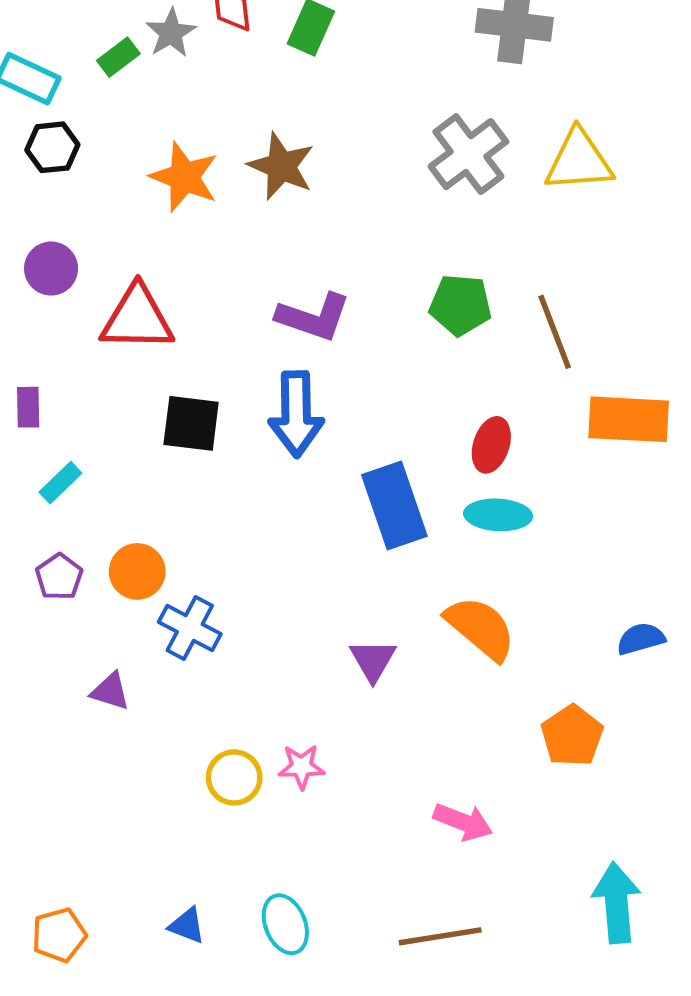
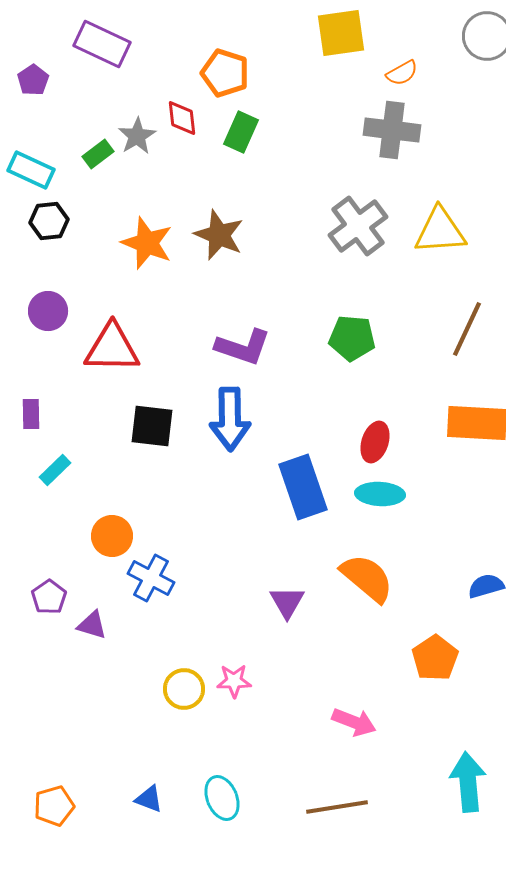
brown line: (555, 332) -> (467, 329), moved, turned 46
purple pentagon: (59, 577) -> (49, 597), moved

